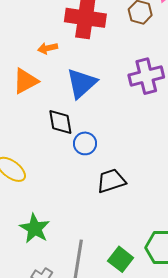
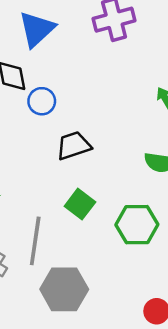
green square: (121, 259) -> (80, 204), moved

